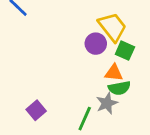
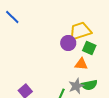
yellow trapezoid: (112, 27) -> (80, 31), turned -70
green semicircle: (119, 88) -> (89, 85), moved

